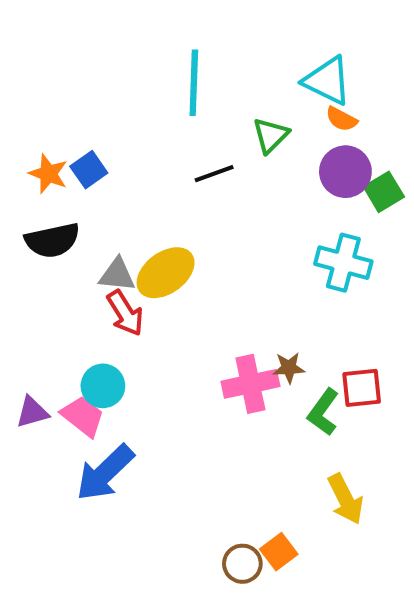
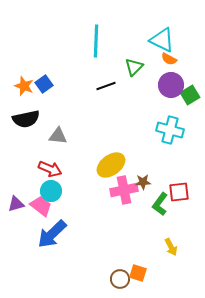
yellow ellipse: (166, 273) -> (111, 165), moved
red arrow: (125, 313) -> (50, 169), moved, turned -35
yellow arrow: (345, 499) -> (171, 247), size x0.7
orange square: (279, 552) -> (138, 273), turned -36

